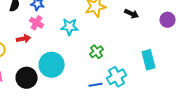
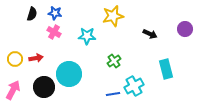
black arrow: (132, 14) -> (150, 34), moved
red arrow: (24, 39) -> (36, 58), moved

